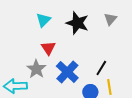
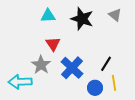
gray triangle: (110, 19) -> (115, 15), turned -32
cyan triangle: (43, 20) -> (48, 16), turned 42

